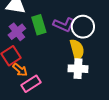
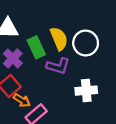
purple L-shape: (64, 25) -> (58, 66), moved
yellow semicircle: (77, 50) -> (59, 39), moved

